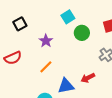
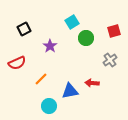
orange line: (46, 67) -> (41, 79), moved
red arrow: (88, 78) -> (92, 83), turned 32

